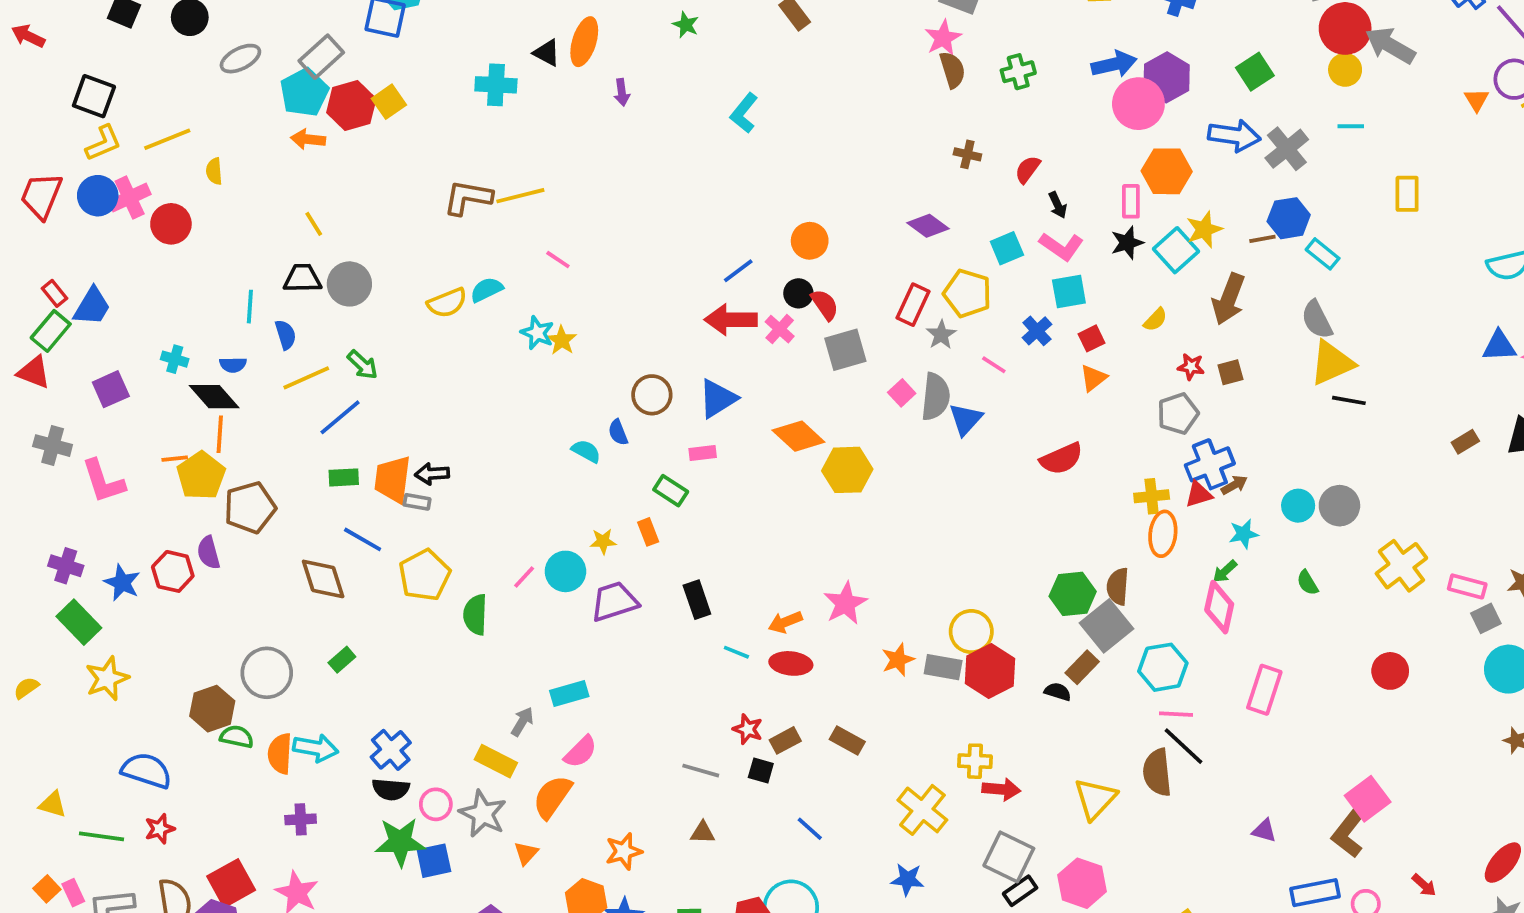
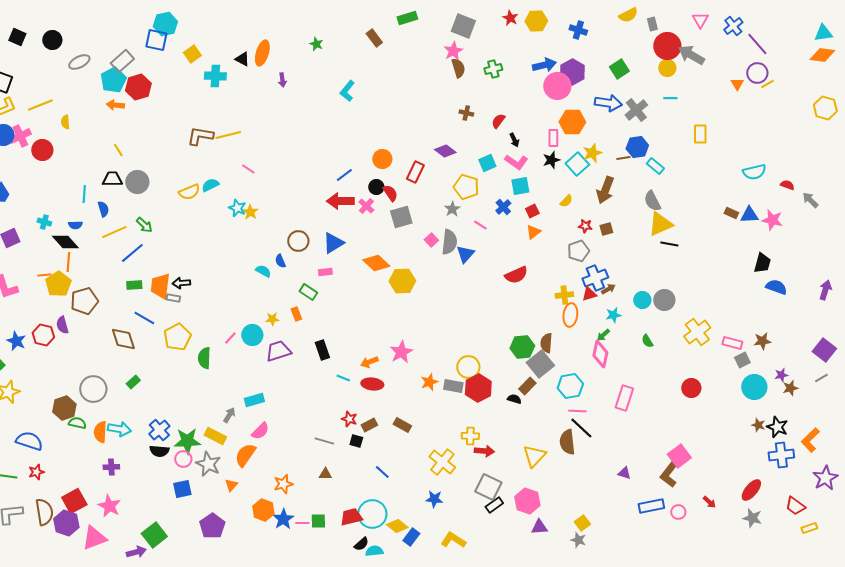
yellow square: (389, 102) -> (192, 54), moved
red rectangle: (913, 305) -> (415, 172), moved
brown rectangle: (1465, 442) -> (731, 213), moved, turned 56
green star: (400, 842) -> (187, 441), moved

